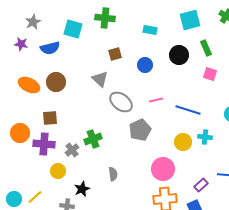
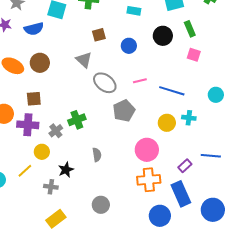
yellow line: (35, 197) -> (25, 171), moved

